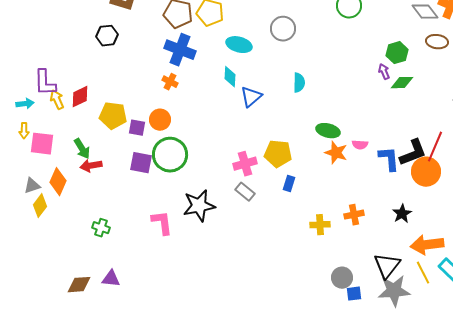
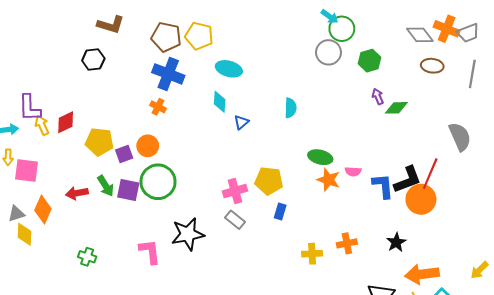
gray circle: (283, 29) -> (328, 52), moved
green hexagon: (397, 53) -> (370, 61), moved
blue triangle: (251, 97) -> (241, 122), size x0.7
purple square: (137, 128) -> (124, 154), turned -30
green arrow: (82, 149) -> (106, 186), moved
yellow diamond: (40, 206) -> (24, 234), turned -35

